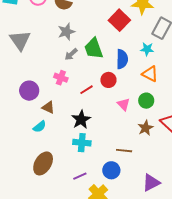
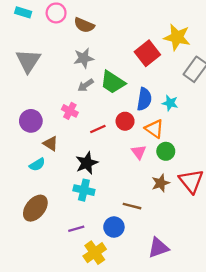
green trapezoid: (94, 49) -> (113, 82), turned -45
cyan star: (147, 49) -> (170, 103), moved
orange triangle: (150, 74) -> (154, 129), moved

